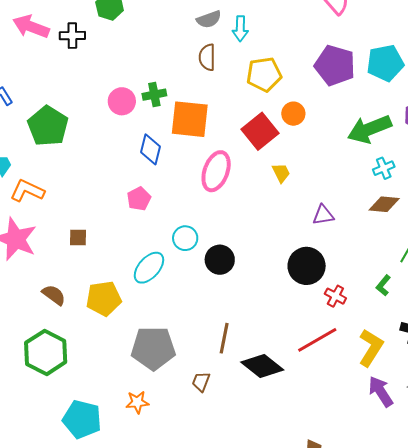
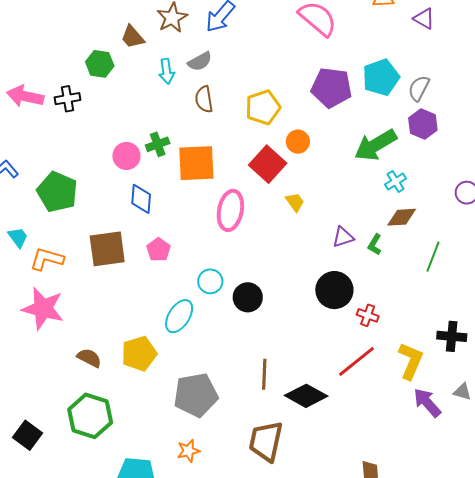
cyan arrow: (240, 29) -> (167, 71), moved
blue diamond: (150, 149) -> (141, 199), moved
brown square: (78, 237) -> (107, 249), moved, size x2.0
green L-shape: (383, 285) -> (375, 244), moved
brown trapezoid: (201, 382) -> (266, 441), moved, size x2.0

